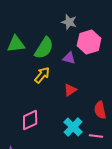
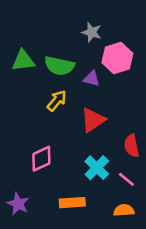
green semicircle: (44, 48) -> (59, 66), turned 70
red triangle: (70, 90) -> (93, 120), size x1.5
pink line: (96, 136) -> (126, 179), turned 32

